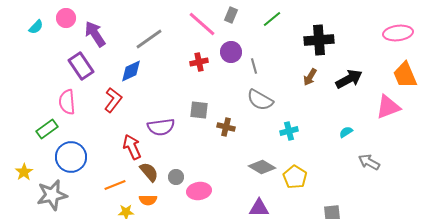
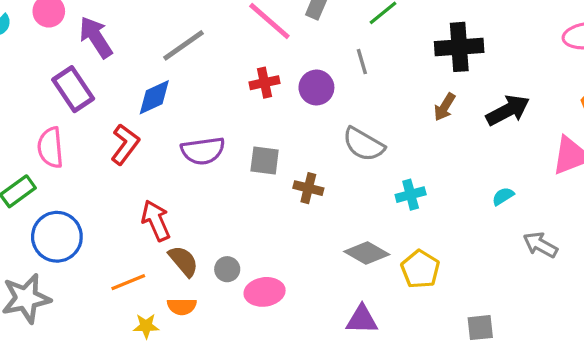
purple circle: (231, 52) -> (316, 88), moved
gray line: (254, 66) -> (362, 62), moved
purple semicircle: (161, 127) -> (203, 151), moved

